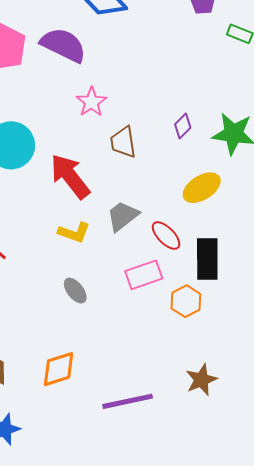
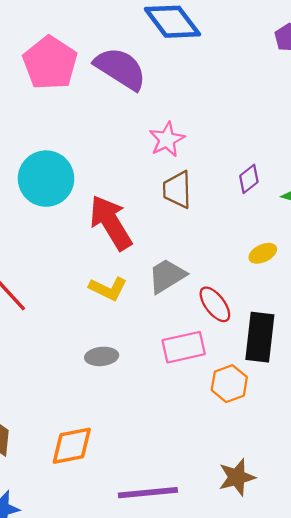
pink star: (91, 102) -> (167, 139), moved
yellow ellipse: (202, 188) -> (263, 253), size x0.6
gray ellipse: (75, 291) -> (102, 356), turned -64

